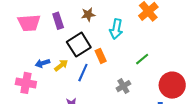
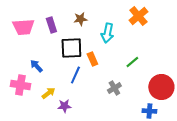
black square: (79, 45) -> (71, 48), turned 30
blue arrow: (43, 63) -> (36, 66), turned 64
yellow arrow: (61, 65) -> (48, 93), moved

